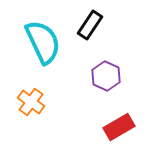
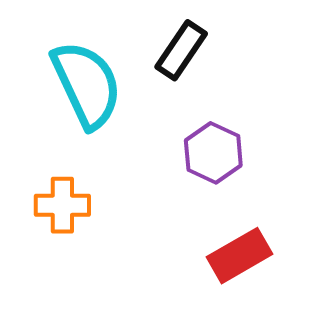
orange cross: (31, 102) -> (62, 205), turned -36

